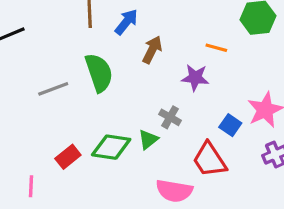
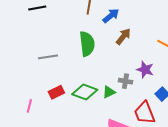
purple star: (195, 78) -> (145, 70), moved
gray line: (53, 89) -> (48, 57), moved
gray cross: (170, 117) -> (125, 81), turned -32

